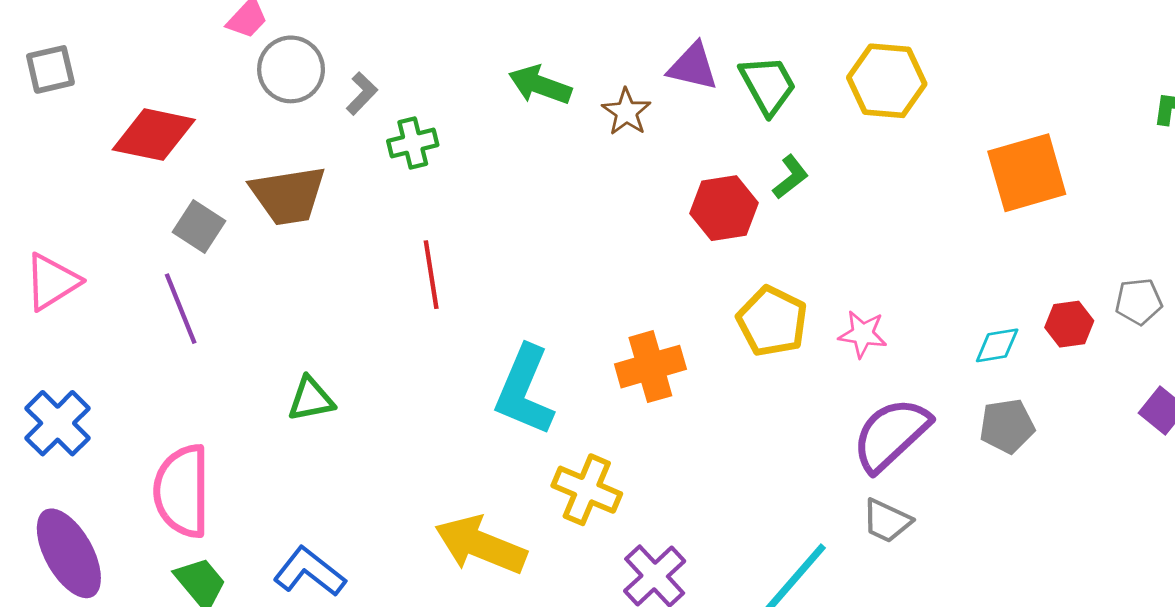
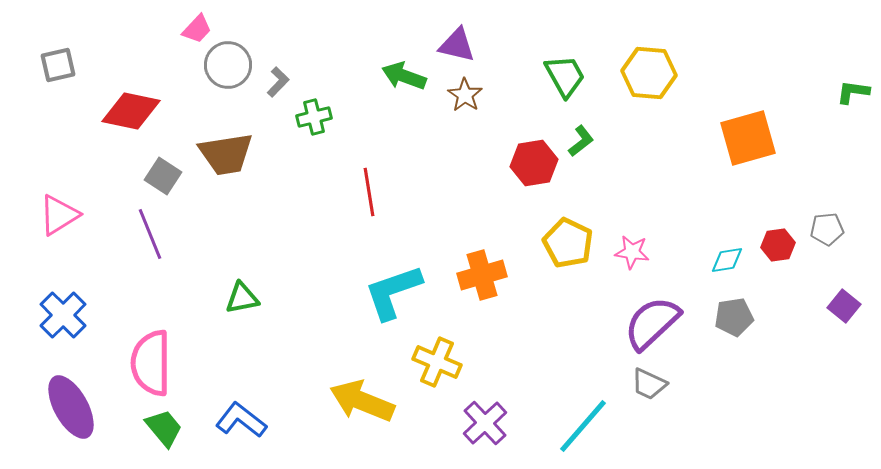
purple triangle: (693, 67) -> (457, 45), moved
red line: (431, 275) -> (369, 192), moved
cyan L-shape: (524, 391) -> (393, 292), turned 48

